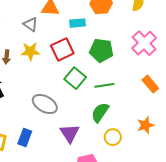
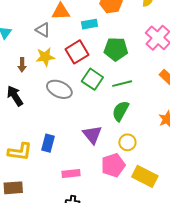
gray ellipse: (45, 104) -> (59, 89), moved
yellow circle: (113, 137) -> (127, 142), moved

